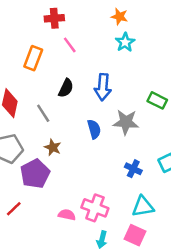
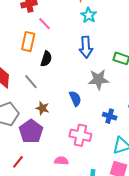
orange rectangle: (33, 58) -> (28, 42), moved
blue arrow: (103, 87) -> (86, 47), moved
blue semicircle: (94, 129) -> (75, 99), moved
pink cross: (95, 208) -> (80, 135), moved

